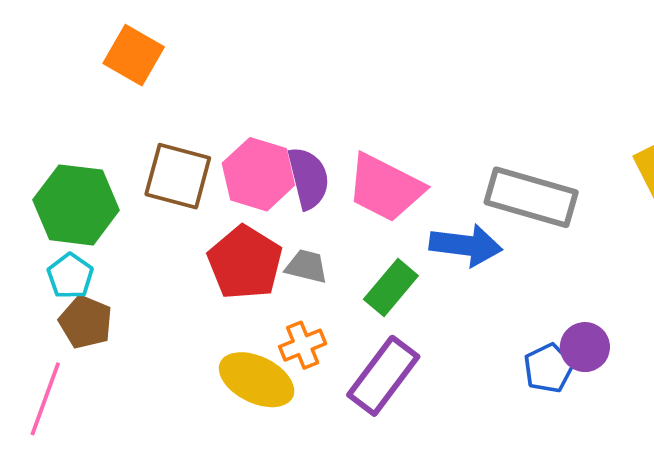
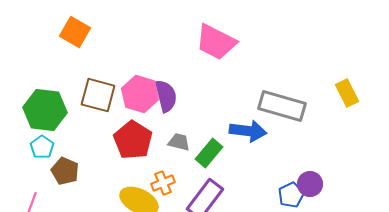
pink trapezoid: (385, 188) -> (216, 42), moved
gray trapezoid: (306, 266) -> (179, 142), moved
brown pentagon: (86, 322) -> (65, 171), moved

